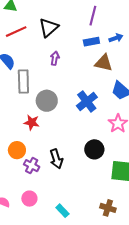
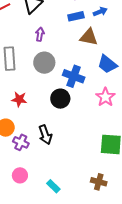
gray circle: (47, 101) -> (44, 63), moved
blue cross: (87, 101) -> (74, 76), turned -30
black circle: (94, 149) -> (60, 99), moved

